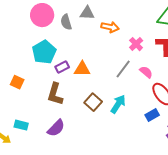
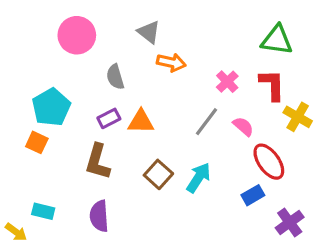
gray triangle: (87, 13) -> (149, 32), turned 35
gray semicircle: (66, 22) -> (115, 77), moved
orange arrow: (110, 27) -> (171, 62), moved
cyan pentagon: (44, 52) -> (51, 107), moved
purple semicircle: (56, 128) -> (99, 216), turned 132

